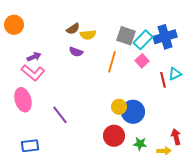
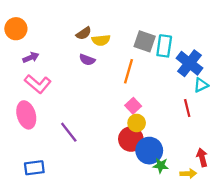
blue cross: (165, 37) -> (189, 63), moved, turned -35
cyan rectangle: (143, 40) -> (164, 46), turned -36
purple arrow: (34, 57) -> (31, 57), moved
pink square: (142, 61) -> (133, 106), moved
red line: (163, 80) -> (187, 108), moved
blue circle: (133, 112) -> (149, 151), moved
red circle: (114, 136) -> (131, 139), moved

